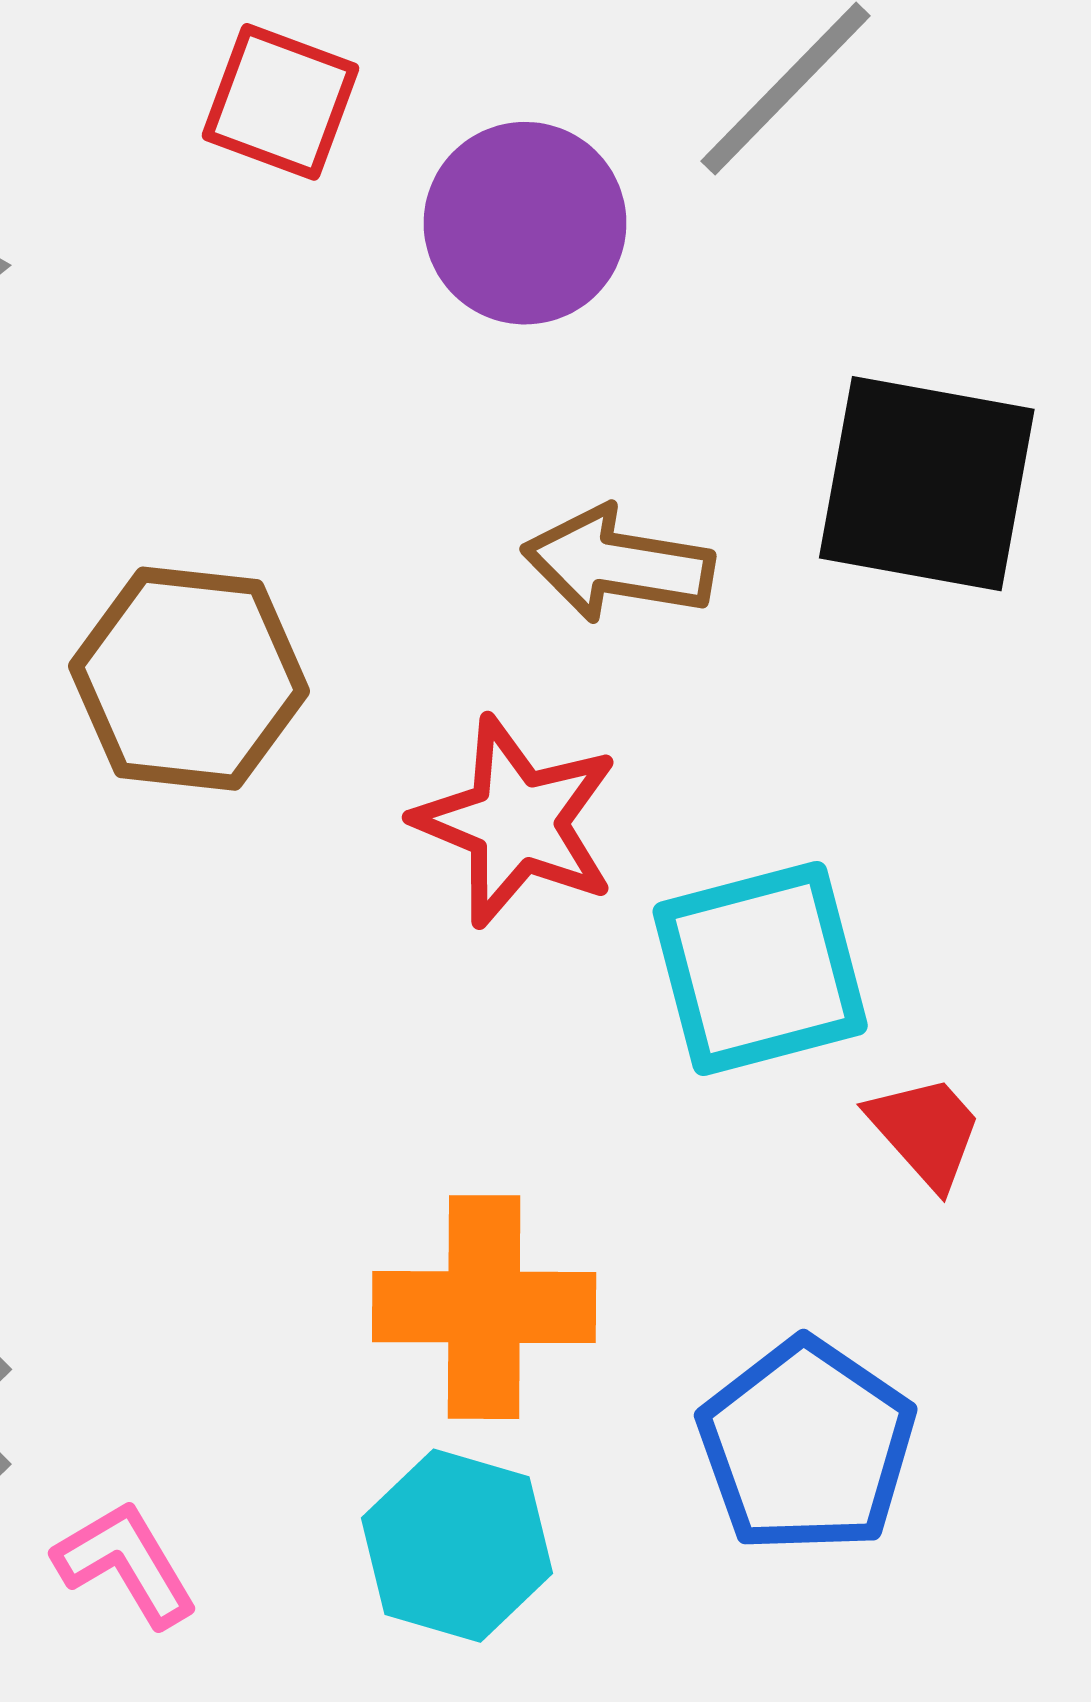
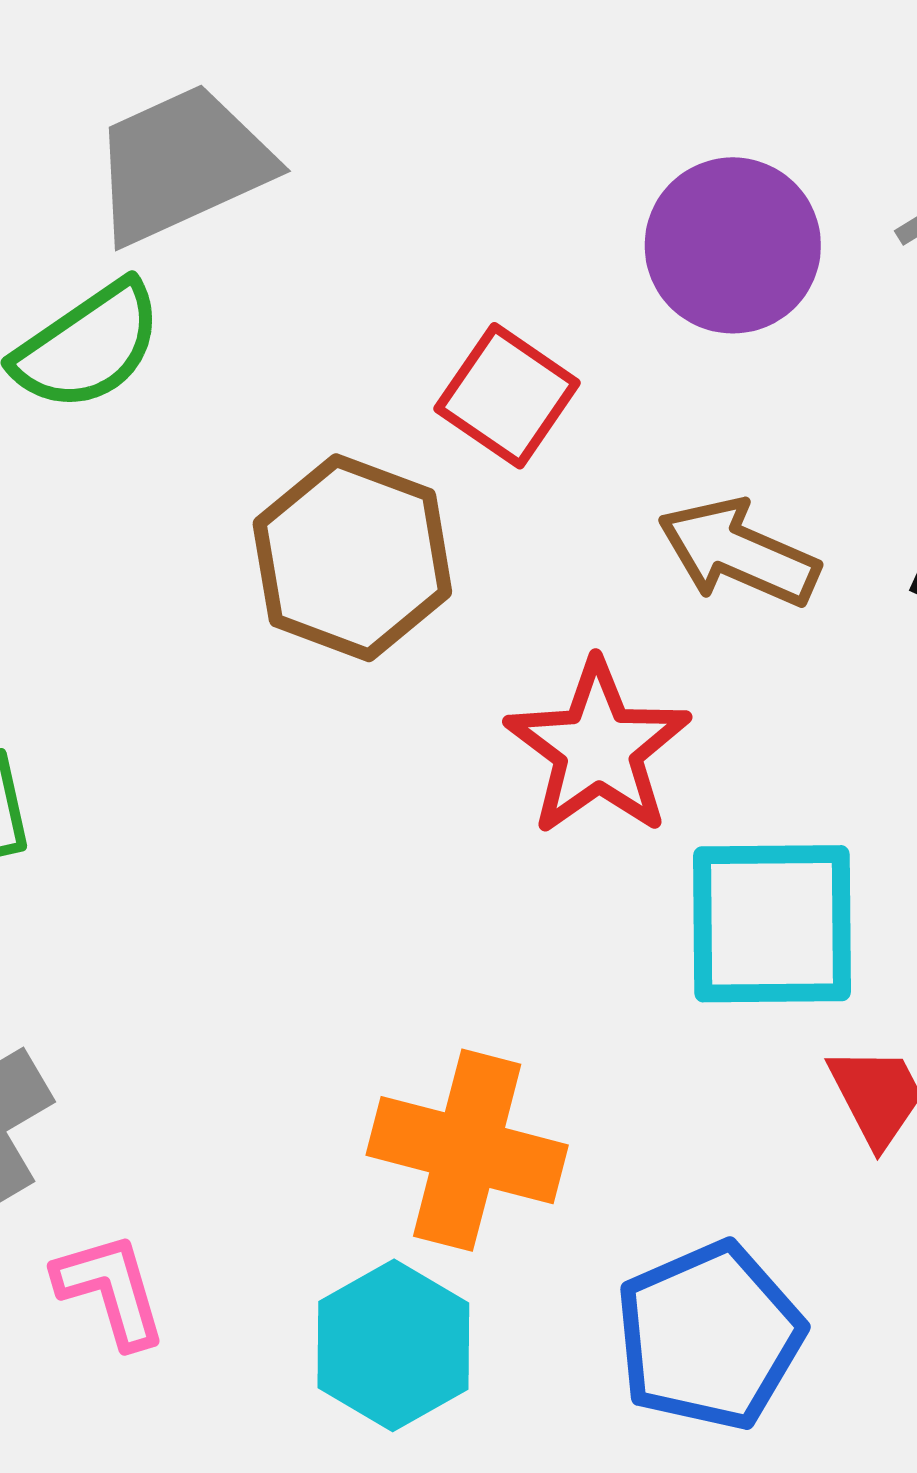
red square: (281, 102) -> (507, 396), moved

